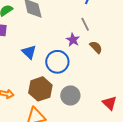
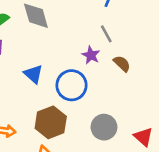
gray circle: (70, 95) -> (104, 127), moved

